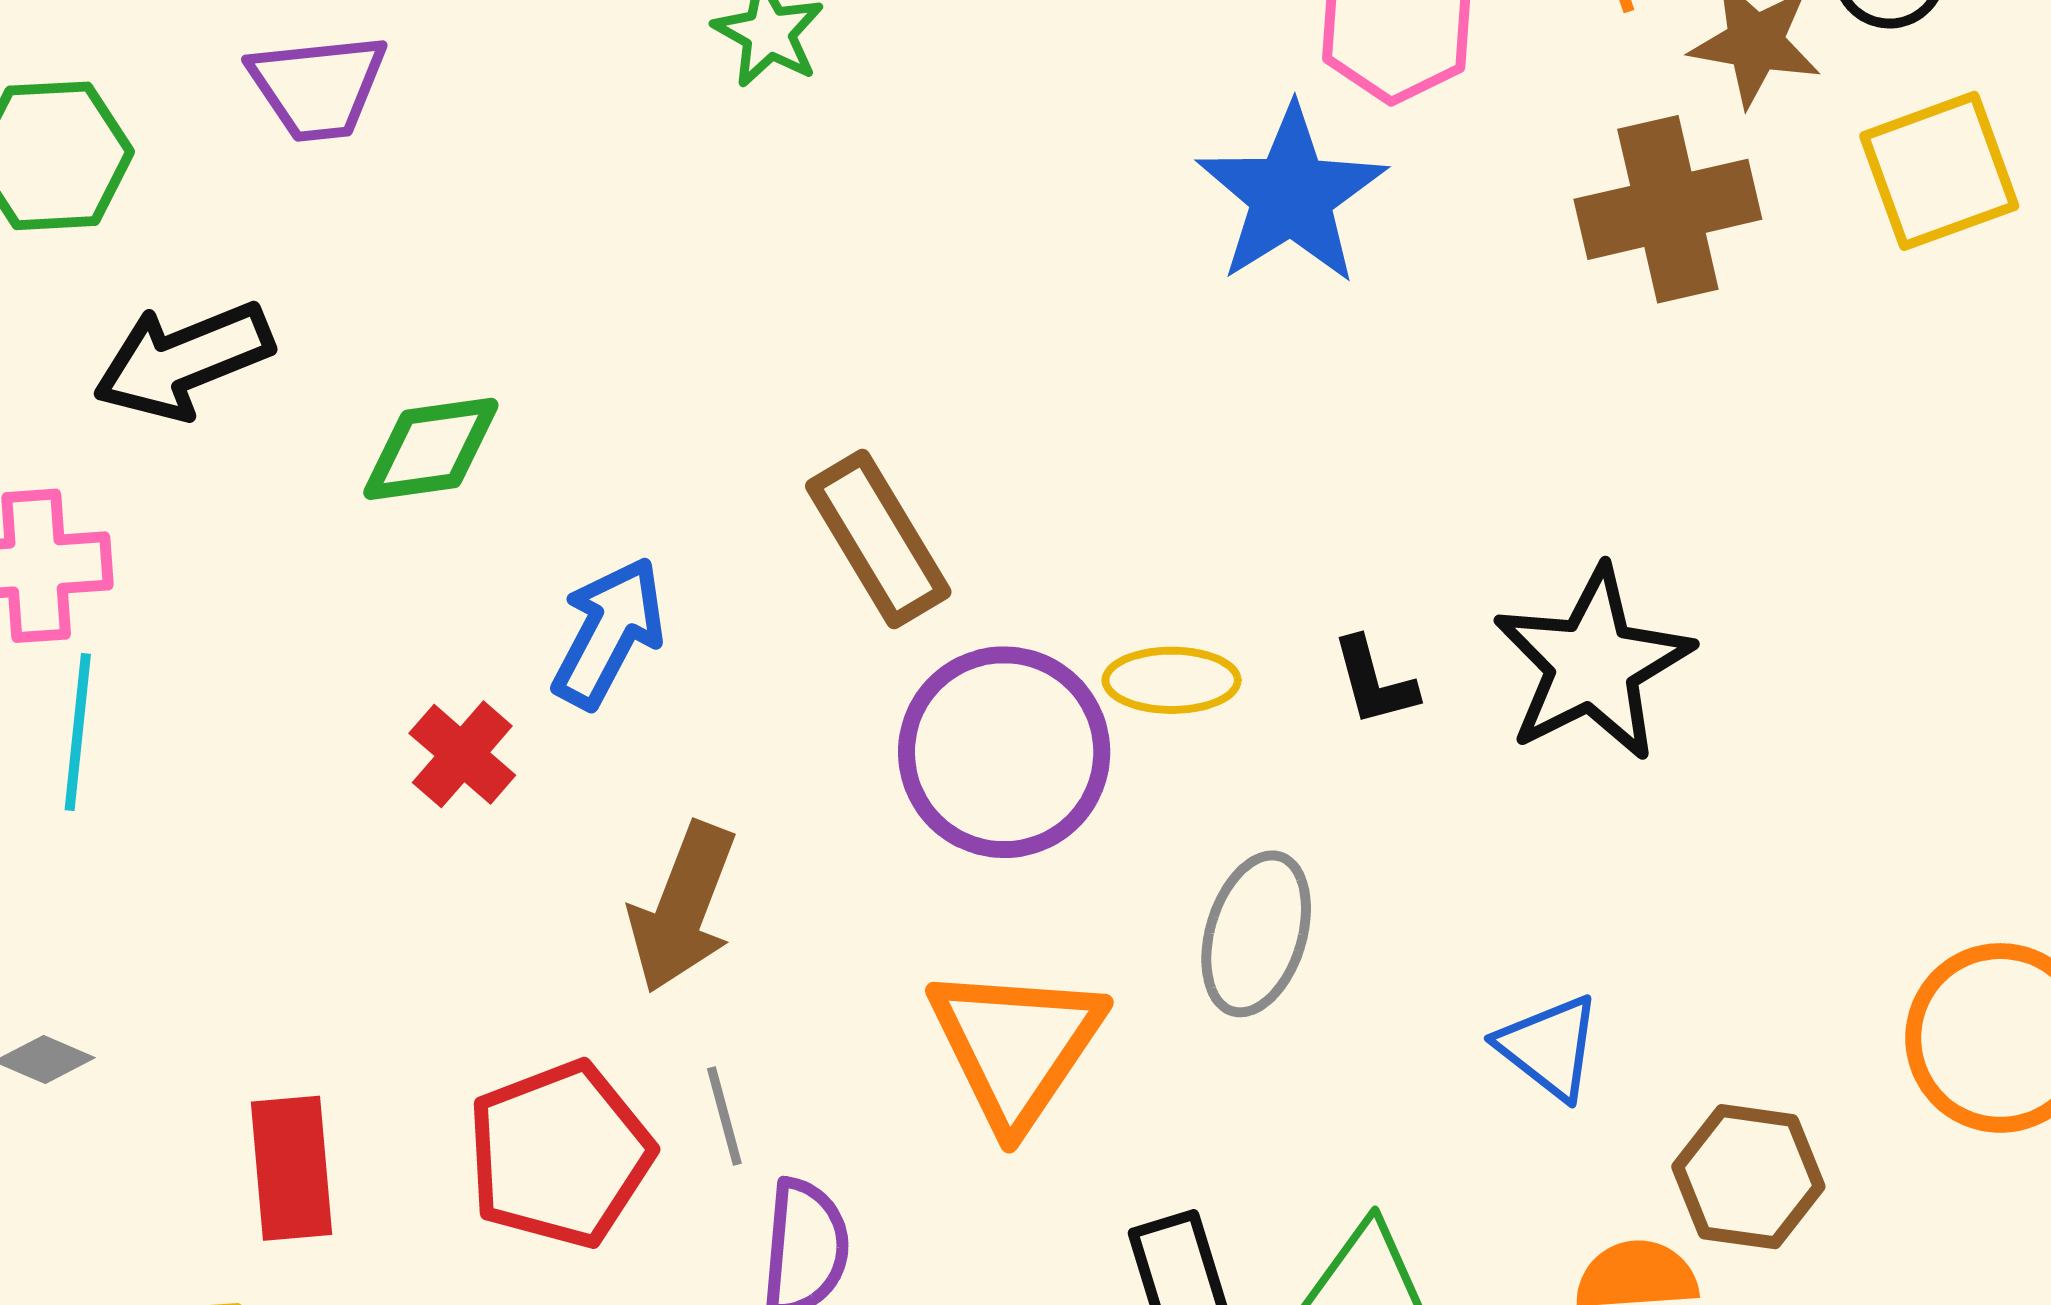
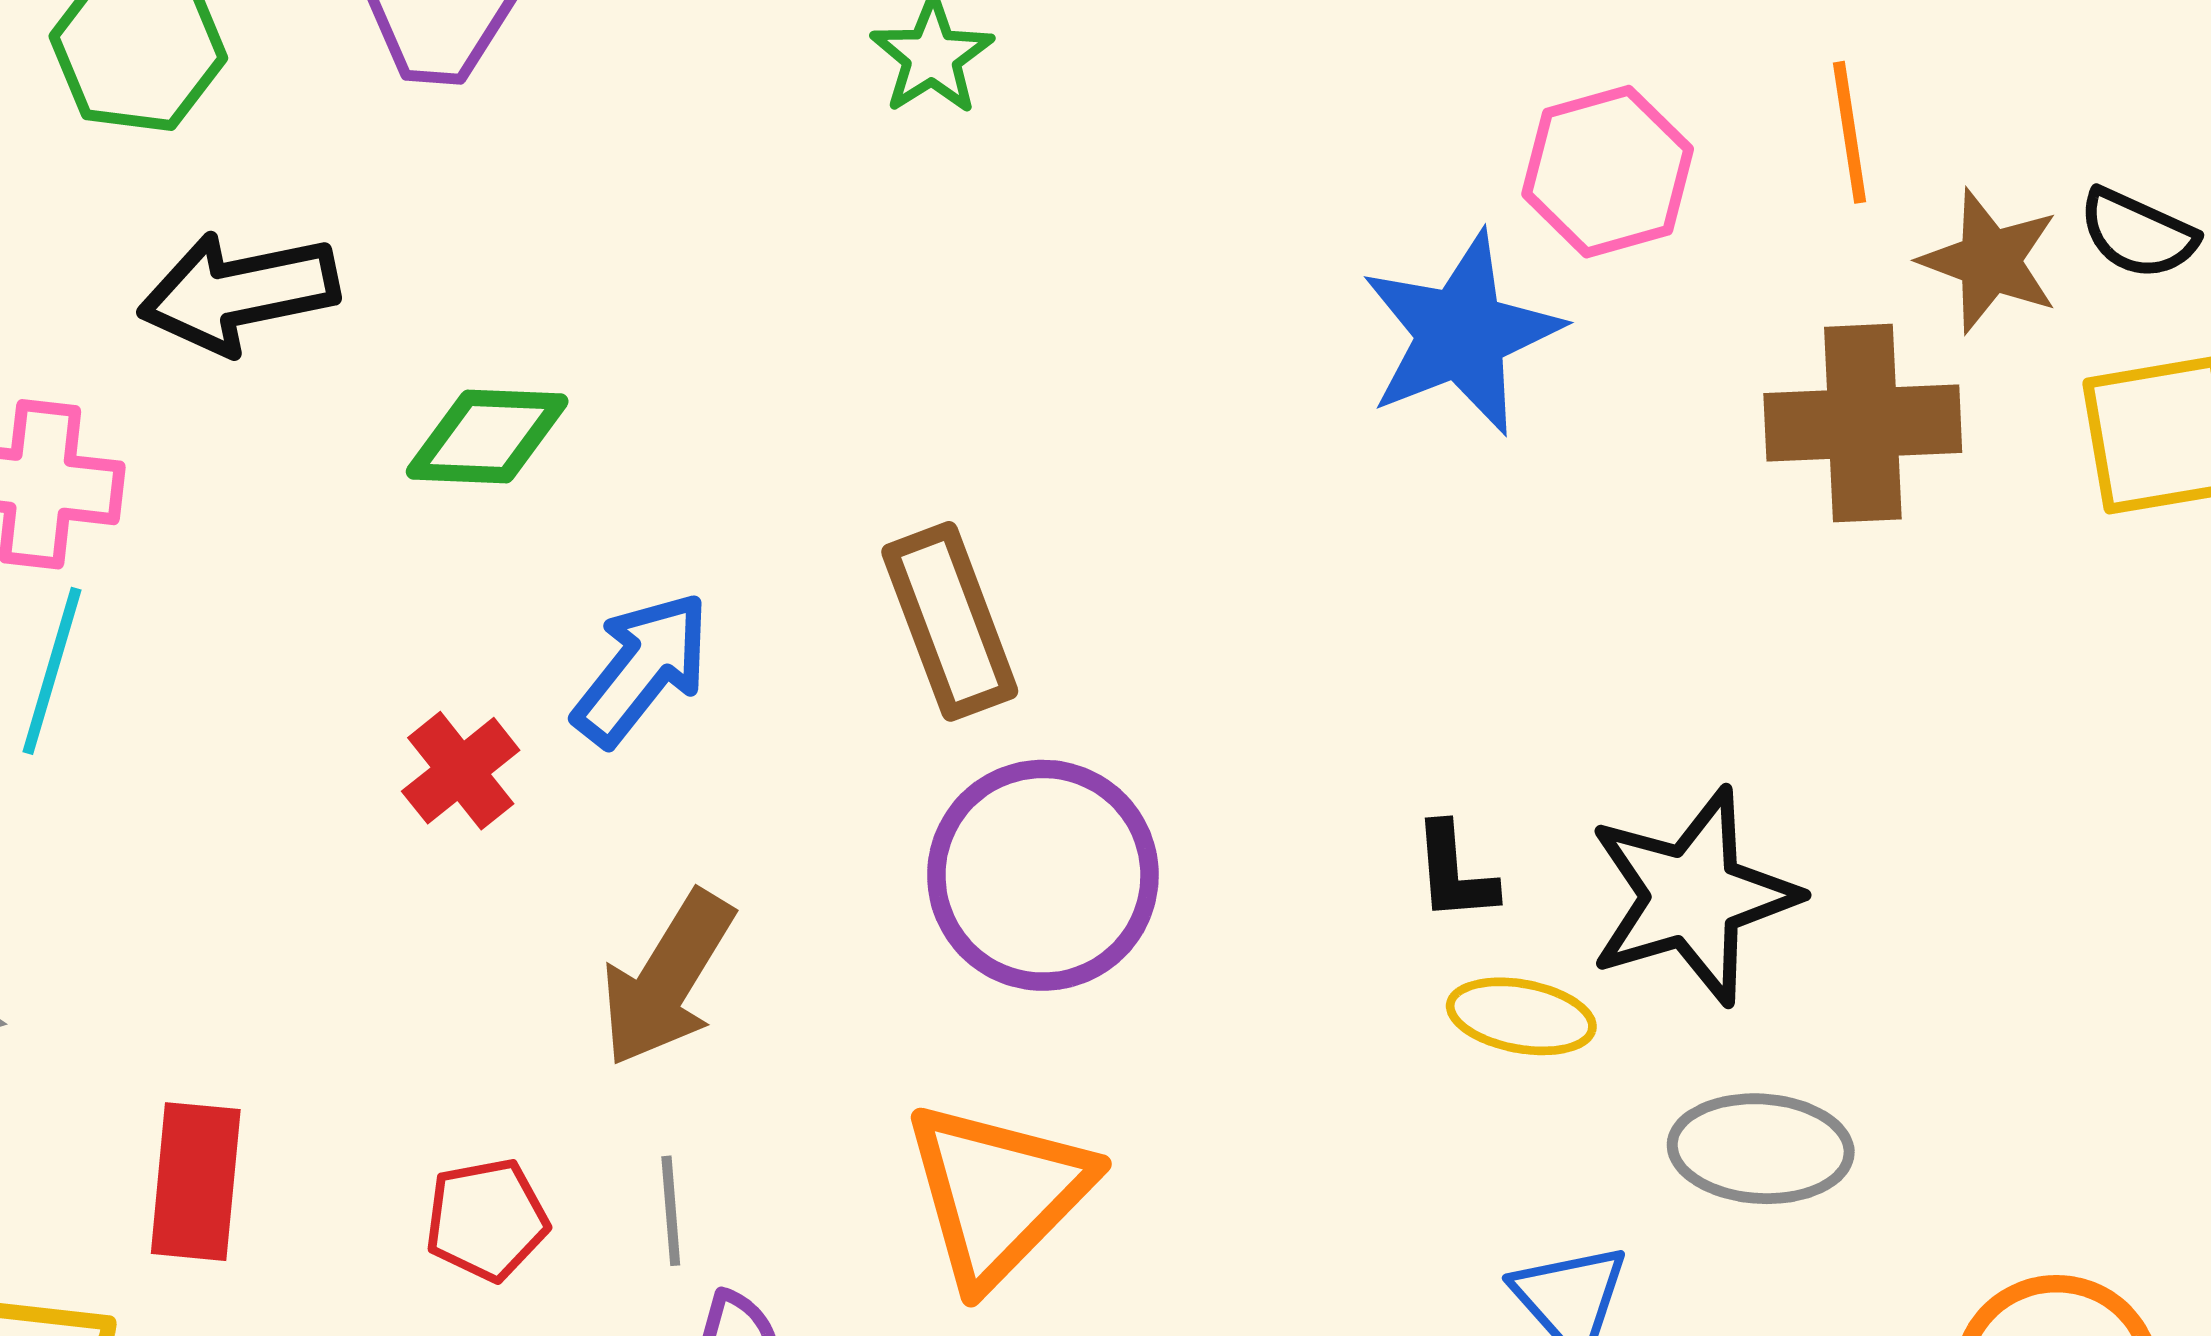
yellow ellipse: (1172, 680) -> (1521, 1016), moved
gray ellipse: (1256, 934) -> (1761, 1149), moved, turned 66
red pentagon: (560, 1154) -> (487, 1220), size x0.6

